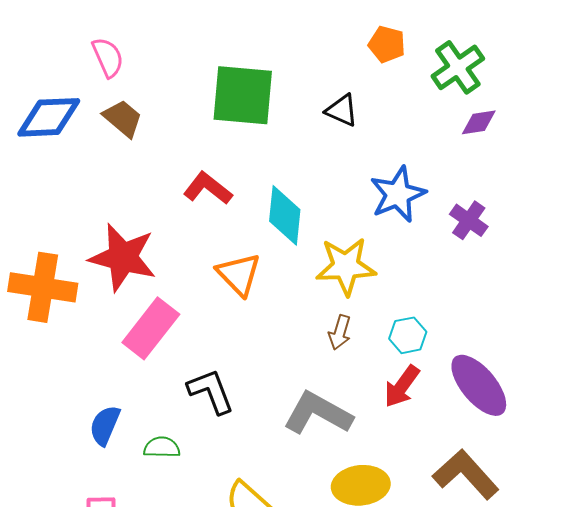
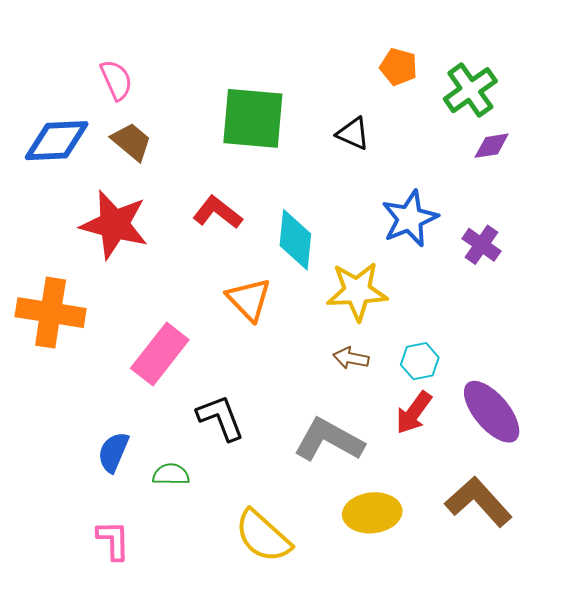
red star: (123, 257) -> (114, 225), moved
brown arrow: (340, 332) -> (351, 358), turned 84

